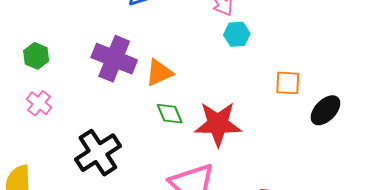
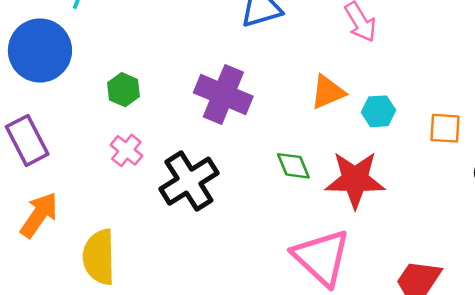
cyan hexagon: (237, 34) -> (379, 111), moved
orange triangle: (159, 73) -> (328, 92), moved
black cross: (98, 153) -> (189, 181), moved

